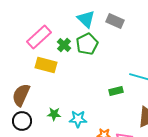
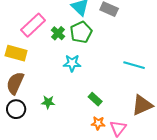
yellow rectangle: (46, 65) -> (16, 53), moved
green rectangle: (116, 91) -> (95, 99), moved, turned 56
cyan star: (78, 119) -> (72, 63), moved

